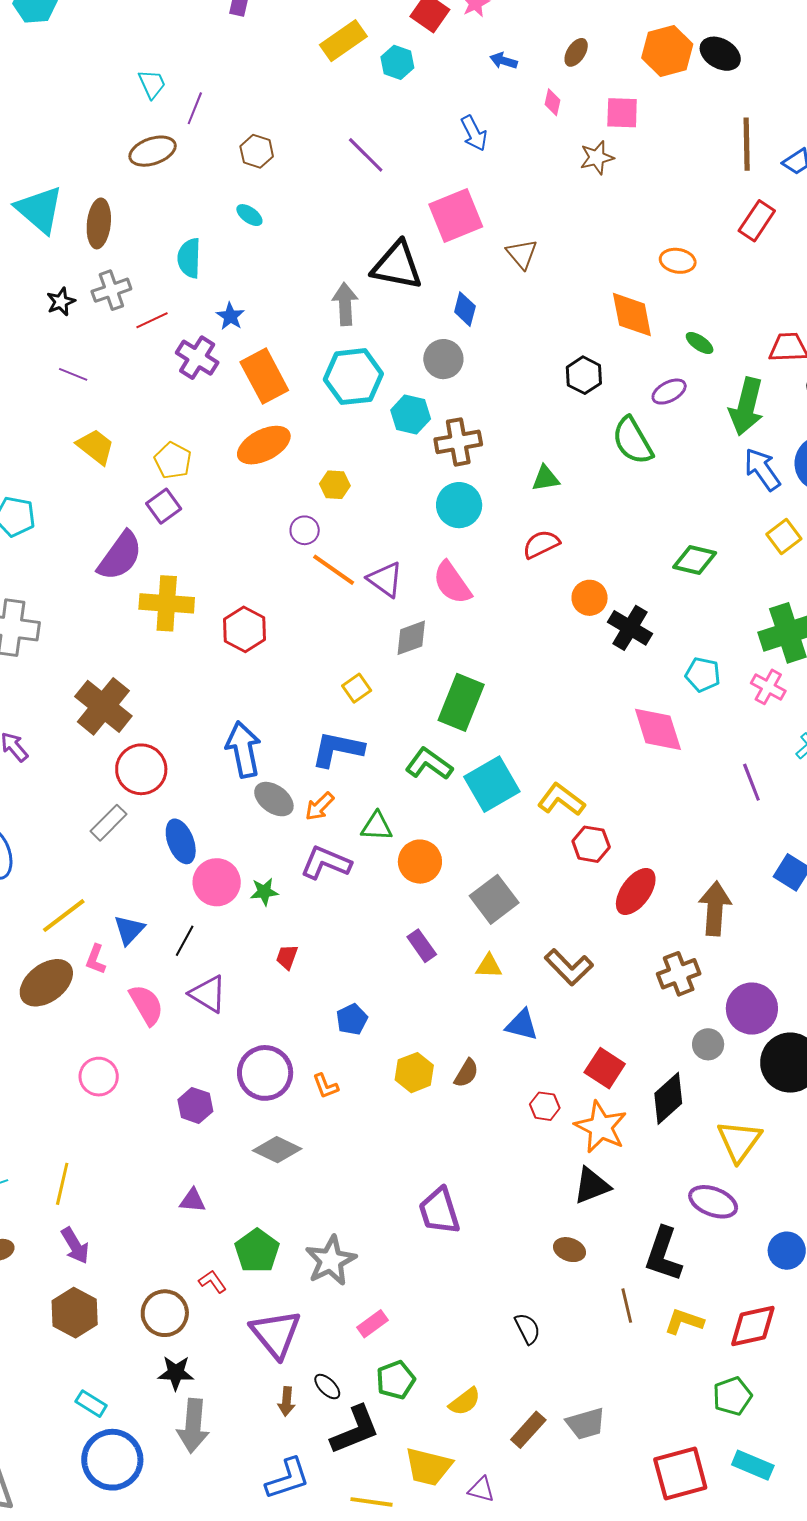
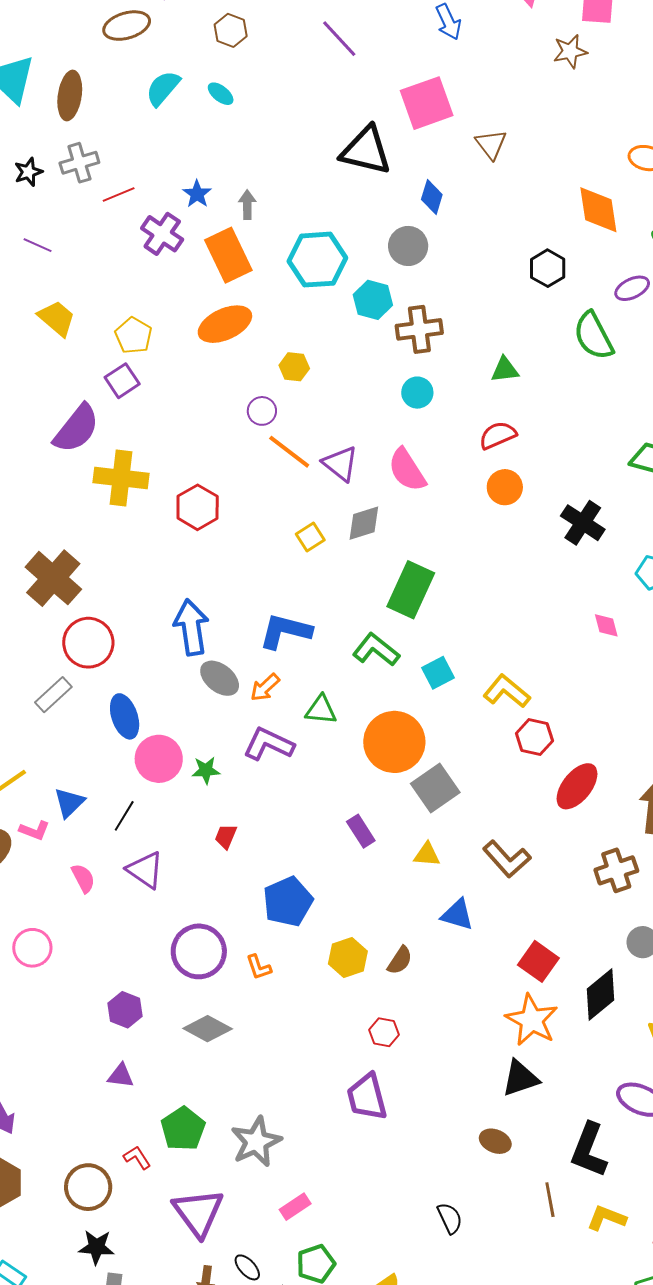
cyan semicircle: (189, 258) -> (163, 88), moved, turned 36
gray arrow: (345, 304) -> (247, 205), moved, size x0.7
cyan circle: (459, 505) -> (417, 393), size x0.7
orange circle: (590, 598) -> (505, 487), moved
yellow square: (357, 688) -> (310, 537), moved
pink diamond: (658, 729) -> (606, 625), size x0.5
cyan square: (492, 784) -> (438, 673), size x0.6
orange circle: (420, 862) -> (394, 742), moved, size x1.4
pink L-shape: (96, 959) -> (34, 830), turned -92
pink semicircle: (146, 1005) -> (83, 878), size x0.7
blue pentagon: (352, 1019) -> (288, 902), size x1.6
purple hexagon: (195, 1105) -> (125, 1010), moved
red hexagon: (545, 1106) -> (384, 1032), moved

